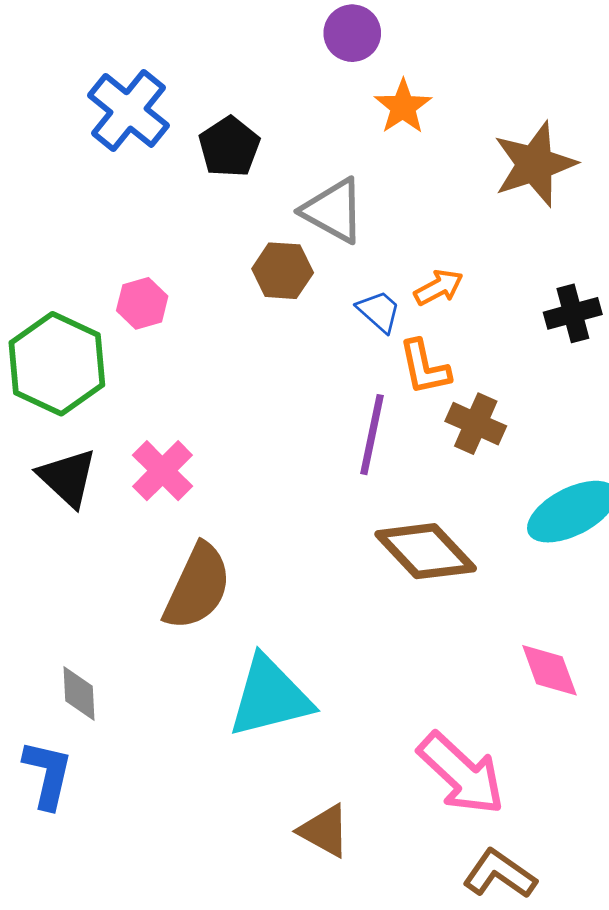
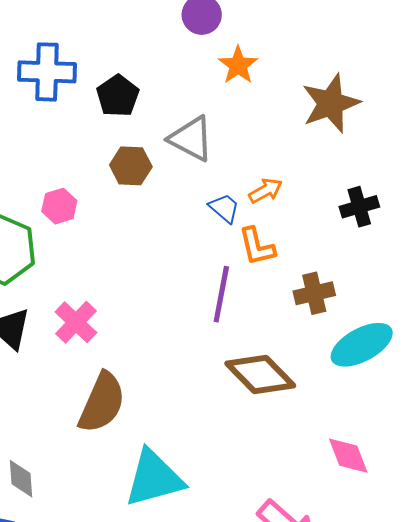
blue cross: (128, 110) -> (47, 72), turned -36
brown hexagon: (283, 271) -> (131, 166), moved
brown cross: (476, 424) -> (314, 293), moved, turned -36

